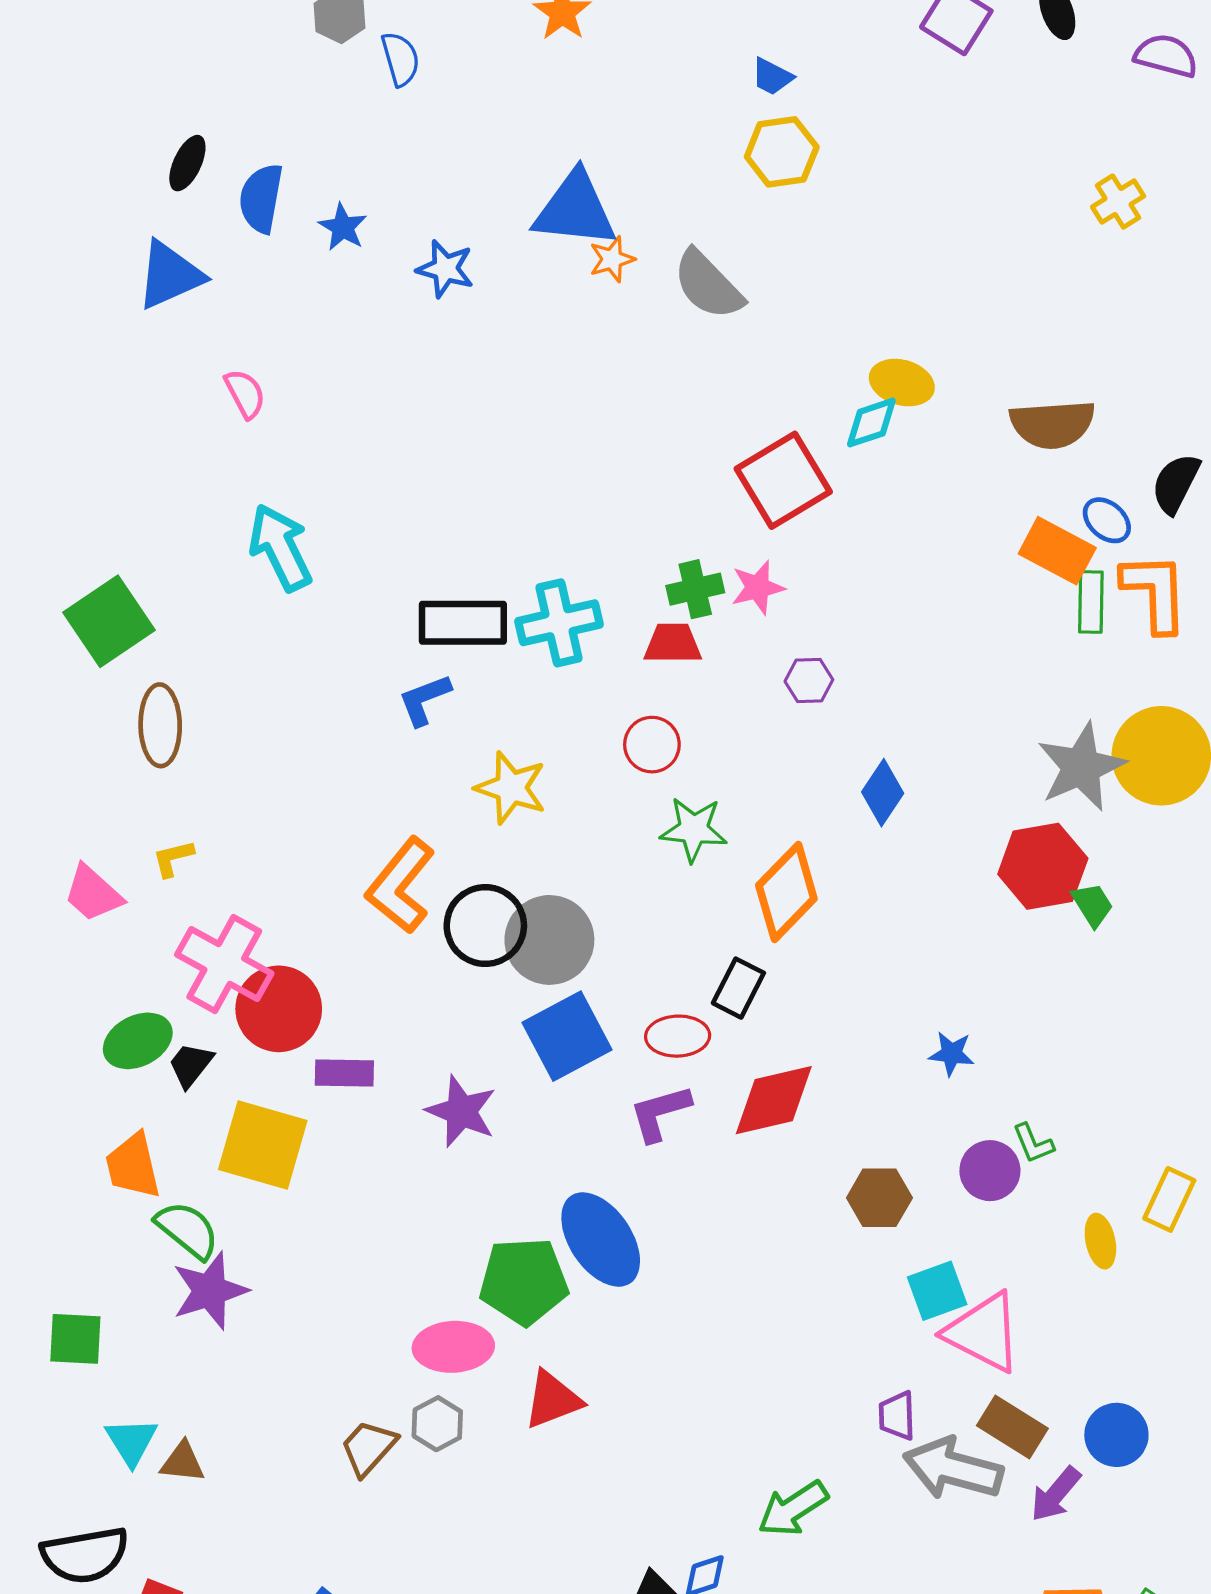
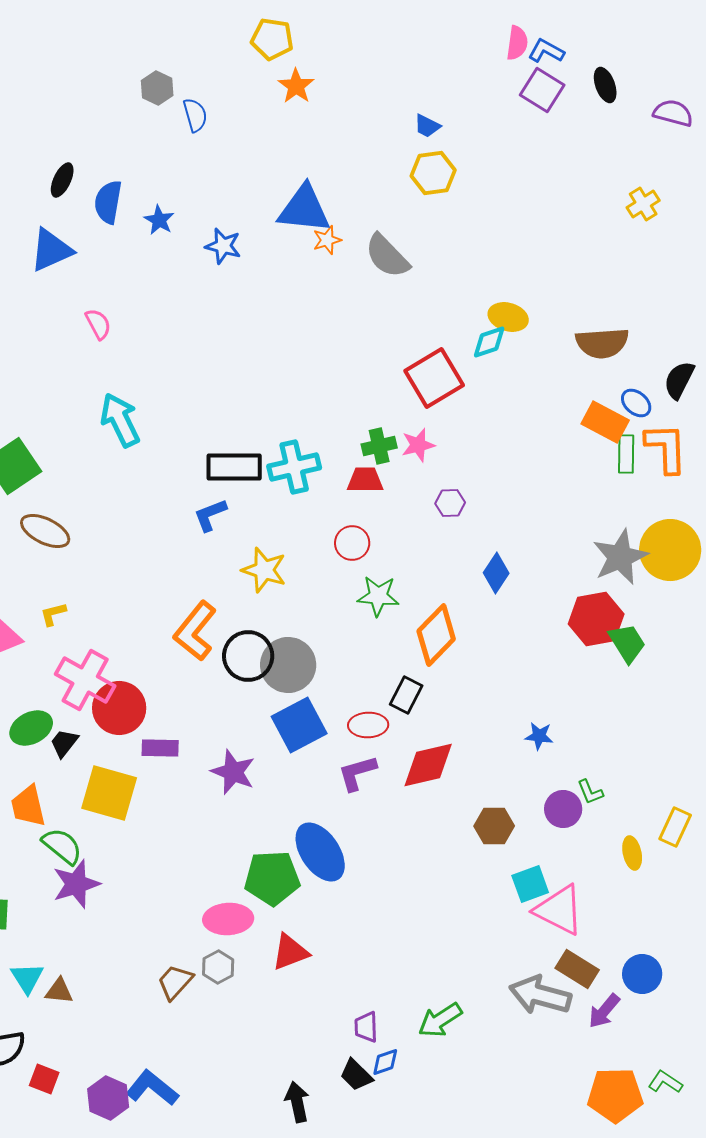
brown ellipse: (160, 725) -> (45, 531), turned -63
green trapezoid: (1092, 905) -> (627, 643), size x1.4
purple trapezoid: (897, 1416) -> (366, 1027), moved

